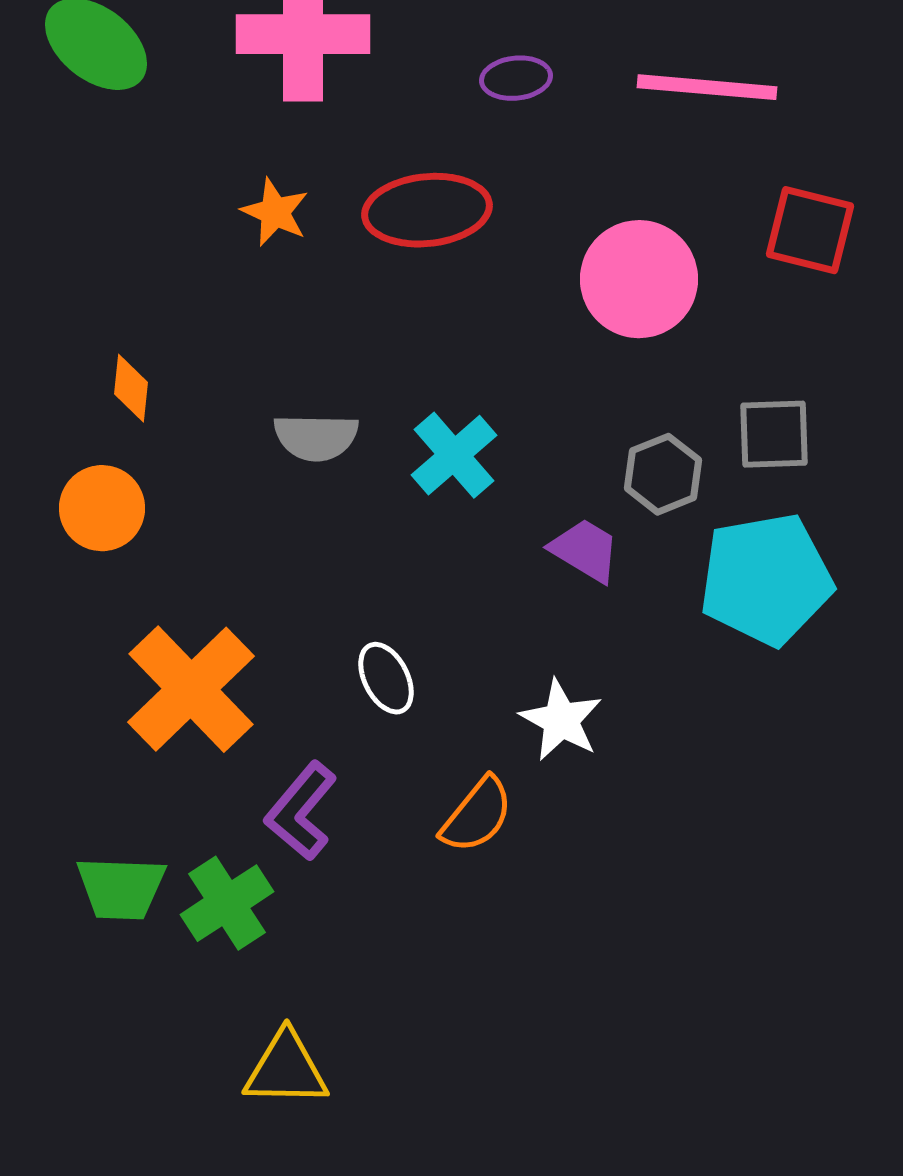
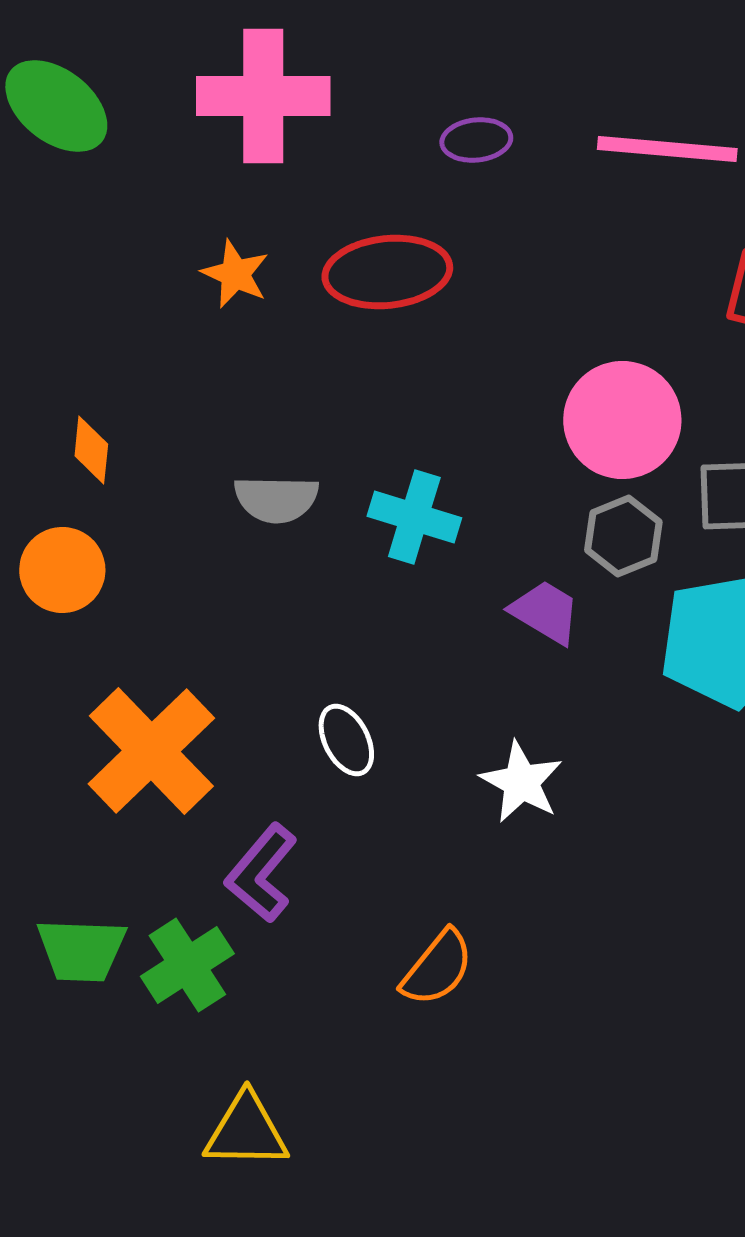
pink circle: (639, 279) -> (622, 420), moved
cyan cross: (454, 455) -> (414, 517), turned -32
orange semicircle: (477, 815) -> (437, 968), moved

